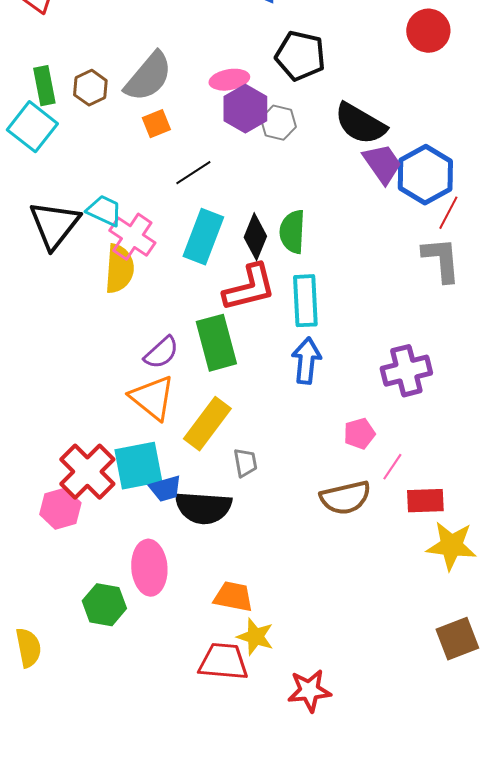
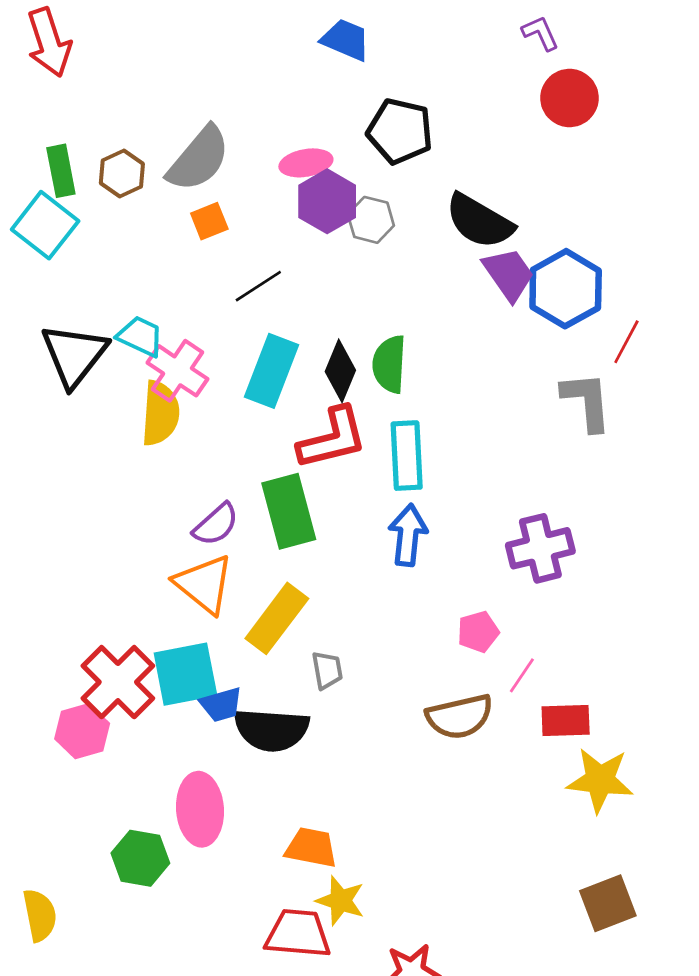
red line: (448, 213) -> (626, 342), moved

